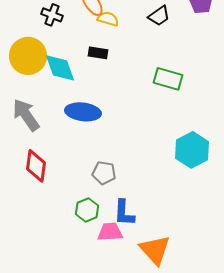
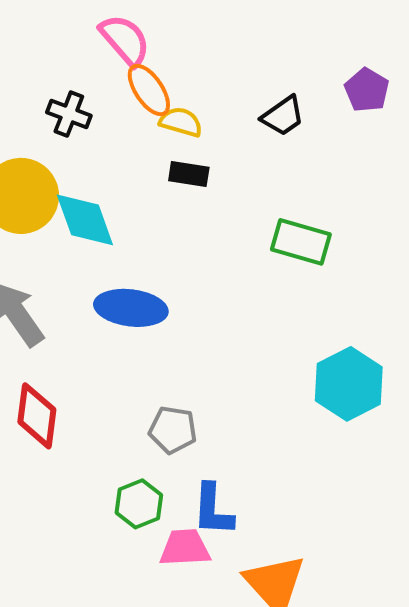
black rectangle: (98, 53) -> (189, 174), moved

